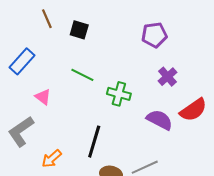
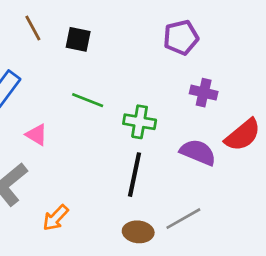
purple cross: (167, 77) -> (204, 93), turned -30
black line: (94, 142) -> (134, 175), moved

